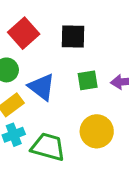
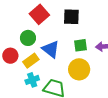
yellow circle: (97, 131) -> (79, 69), moved

